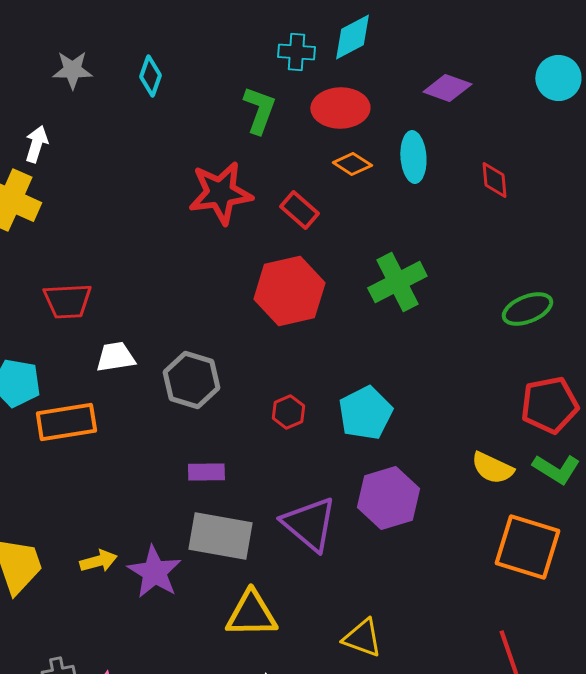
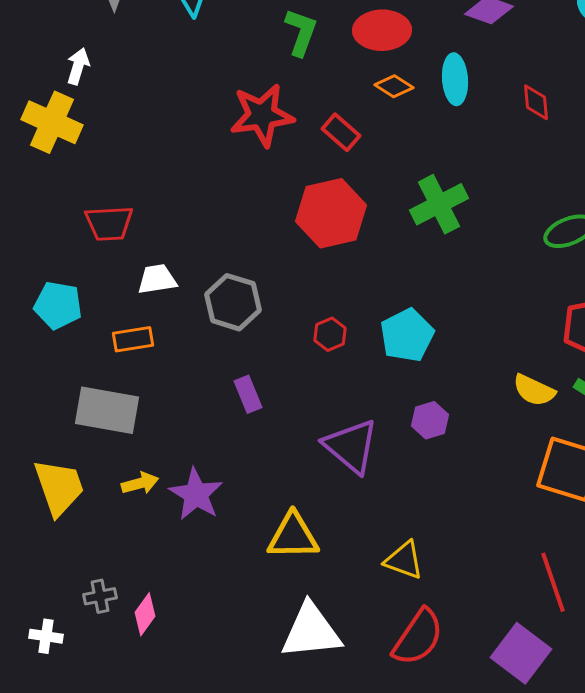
orange rectangle: (66, 422) -> (133, 339), moved, size x0.7
purple rectangle: (206, 472) -> (248, 394), turned 69
purple hexagon: (388, 498) -> (430, 420), size x0.6
gray rectangle: (220, 536) -> (107, 410), moved

